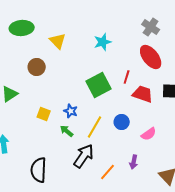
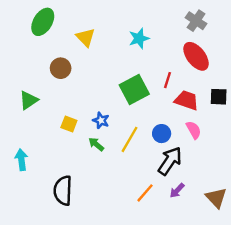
green ellipse: (22, 28) -> (43, 22), turned -55
pink semicircle: (149, 134) -> (194, 130), moved, turned -84
black arrow: (84, 156) -> (170, 161), moved
purple arrow: (134, 162) -> (177, 191), moved, turned 32

